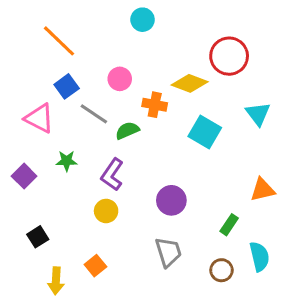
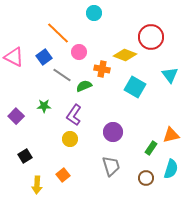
orange line: (59, 41) -> (58, 33), moved
pink triangle: (39, 118) -> (14, 57), moved
orange triangle: (262, 190) -> (171, 135), moved
cyan semicircle: (259, 257) -> (171, 169), turned 30

